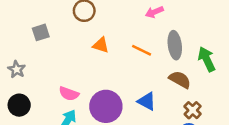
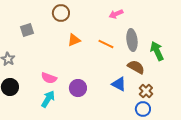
orange triangle: (101, 45) -> (74, 40), turned -40
blue triangle: (147, 101) -> (119, 84), moved
purple circle: (106, 106) -> (78, 88), size x0.7

